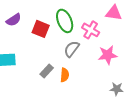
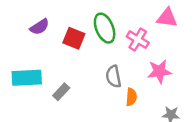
gray semicircle: (72, 49) -> (113, 77), moved, turned -48
gray rectangle: (47, 71) -> (61, 92), moved
orange semicircle: (65, 75) -> (131, 97), moved

